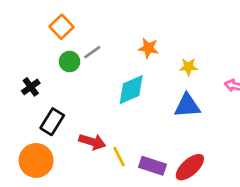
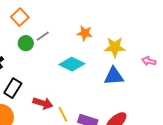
yellow star: (189, 67) -> (115, 47), size x1.5
cyan diamond: (131, 90) -> (72, 64), turned 50

